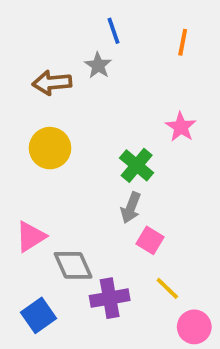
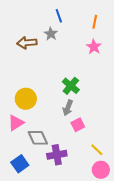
pink star: (181, 127) -> (94, 47), moved
yellow circle: (50, 148) -> (26, 99), moved
pink square: (150, 240) -> (78, 125), turned 32
yellow line: (167, 288) -> (97, 150), moved

